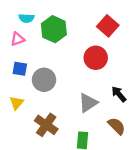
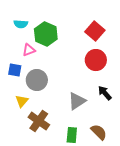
pink triangle: (18, 39) -> (29, 50), moved
red circle: (96, 58) -> (96, 60), moved
yellow triangle: (16, 103) -> (22, 101), moved
brown semicircle: (117, 126) -> (99, 132), moved

